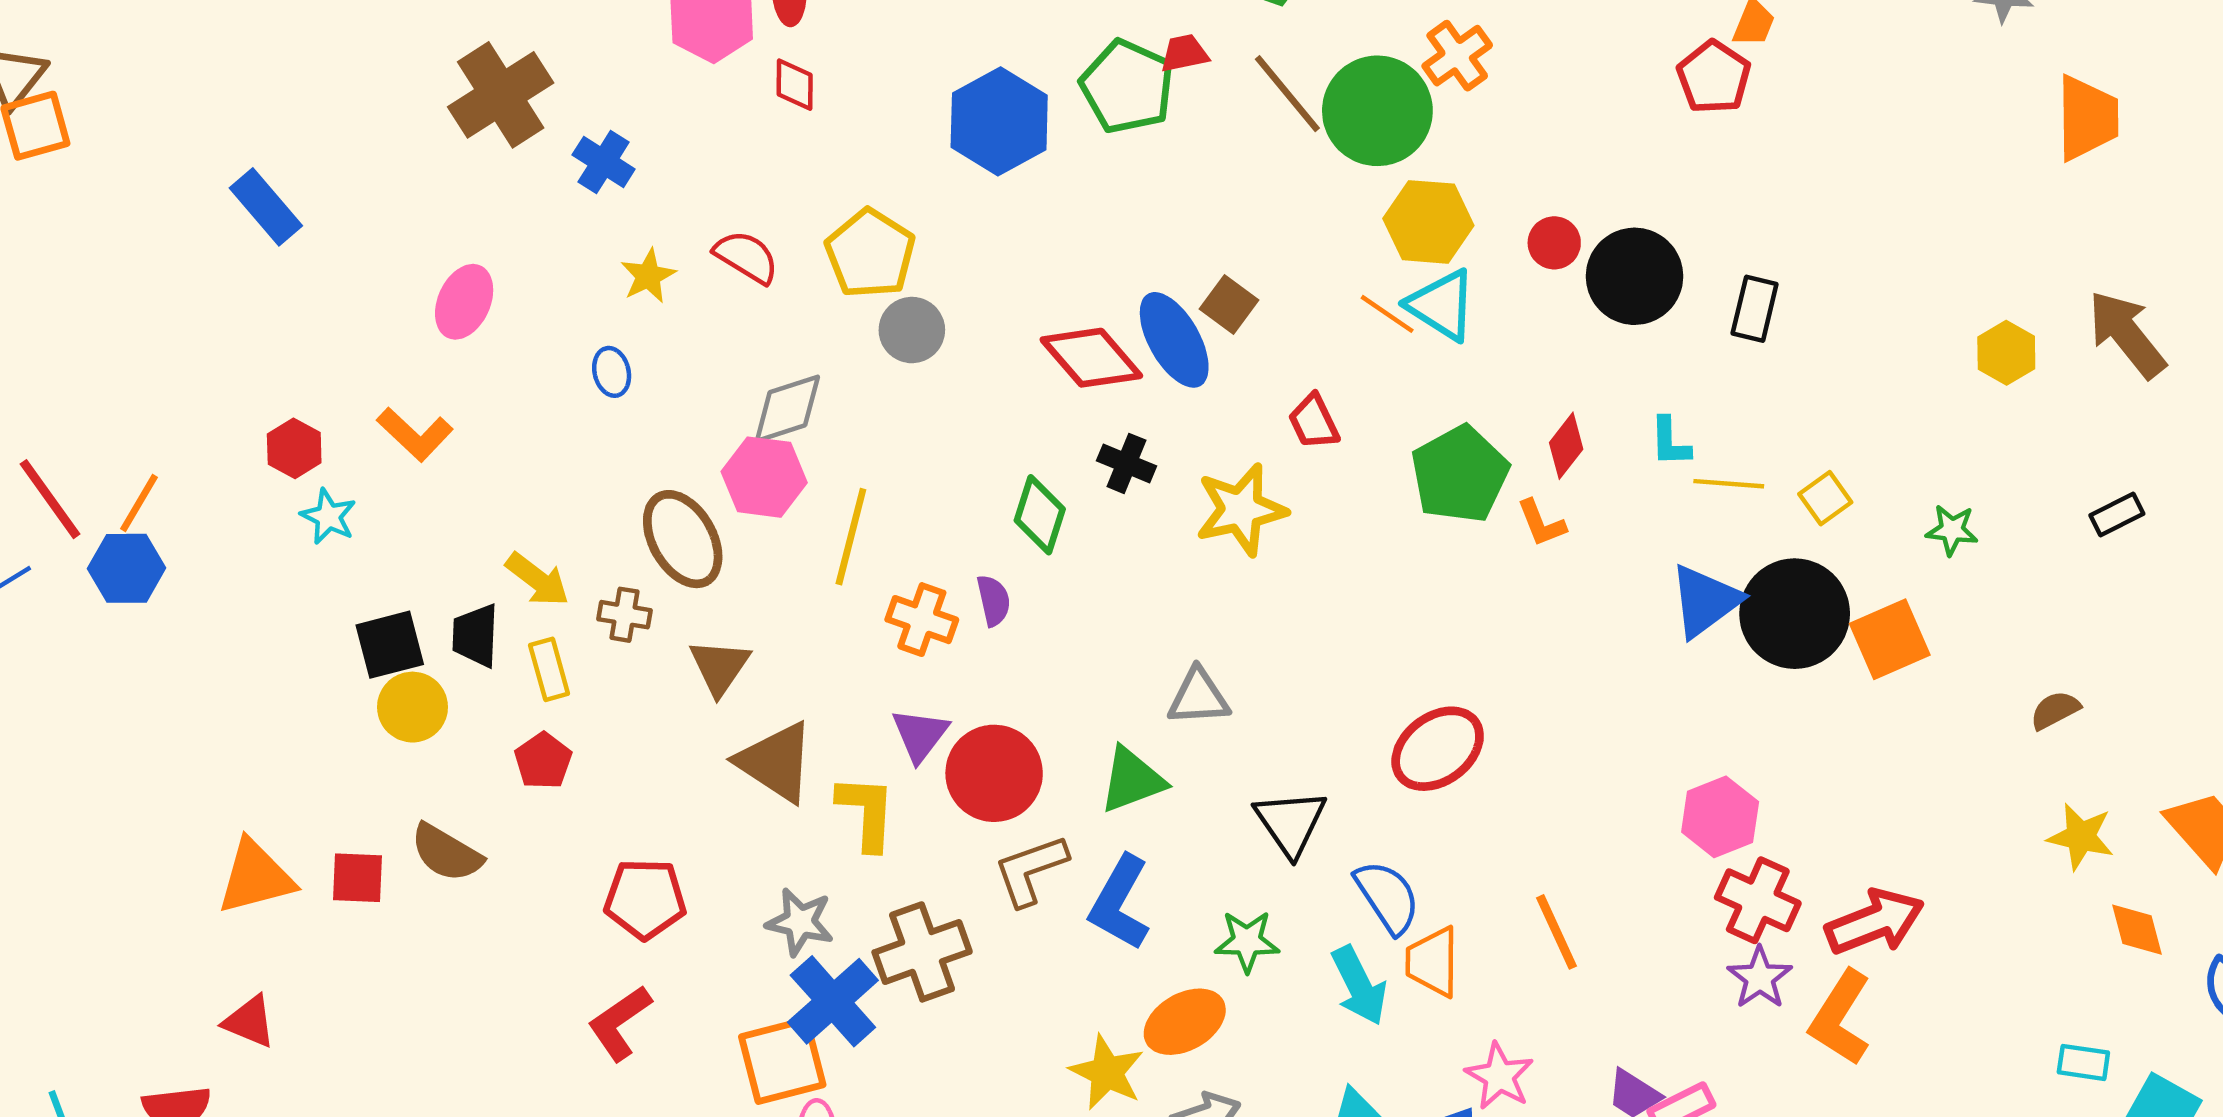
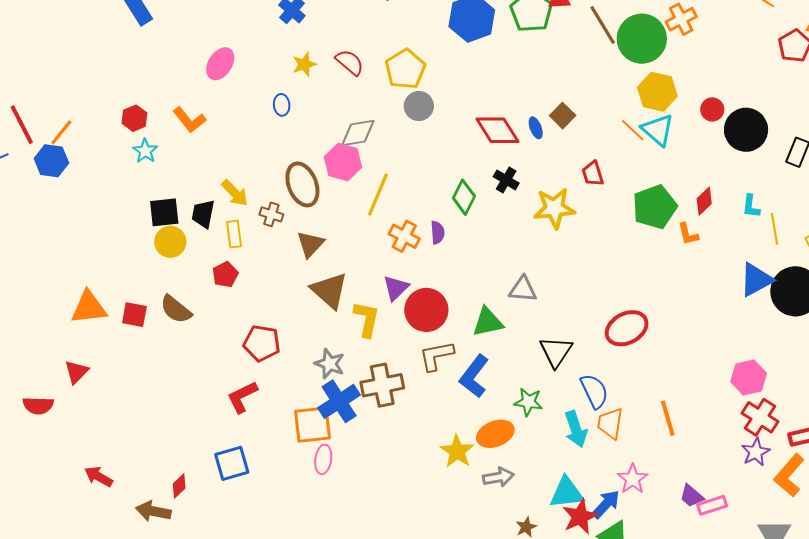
blue ellipse: (1174, 340) -> (536, 128), size x0.5
yellow line: (1729, 484) -> (774, 229), turned 68
red triangle: (249, 1022) -> (76, 372), turned 44

